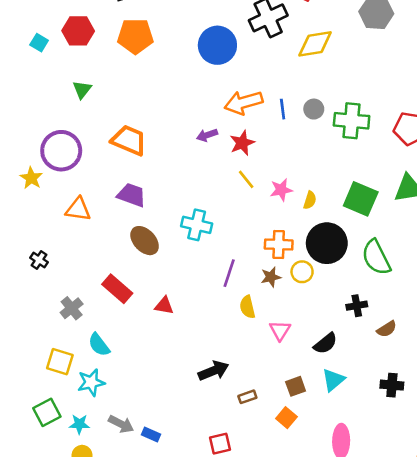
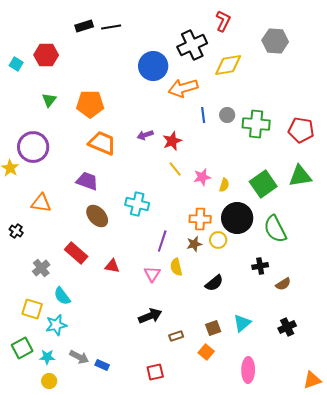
orange pentagon: (135, 36) -> (90, 104), moved
orange arrow: (243, 103) -> (183, 88), moved
orange trapezoid: (129, 140) -> (102, 143), moved
green square: (361, 199) -> (263, 184), turned 32
orange triangle: (78, 209) -> (41, 203), moved
pink triangle: (280, 330) -> (152, 274), moved
black semicircle: (325, 343) -> (214, 283), moved
black cross: (392, 385) -> (287, 327), turned -30

